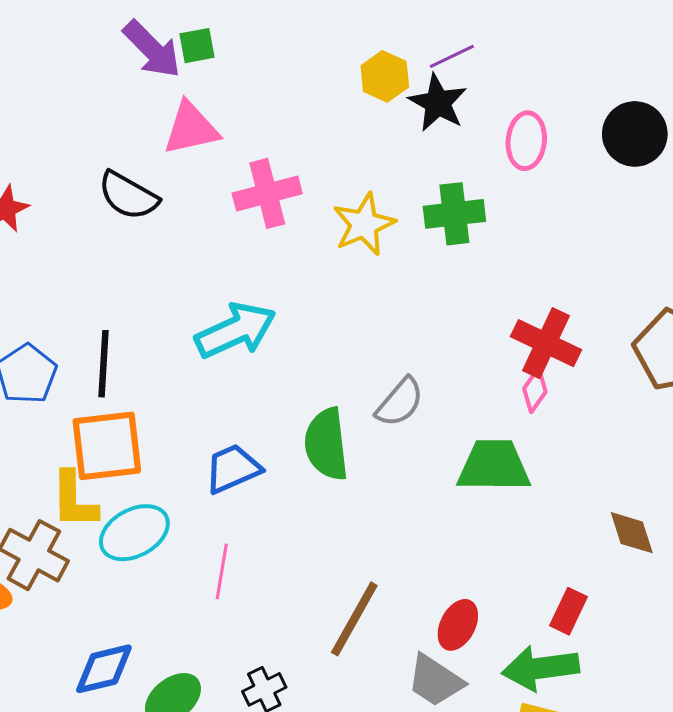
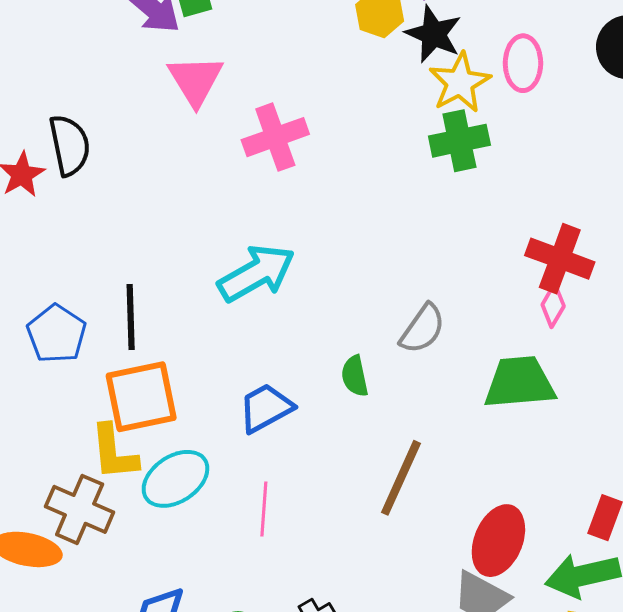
pink triangle: (191, 128) -> (195, 80), turned -44
black semicircle: (128, 196) -> (70, 145), moved, turned -126
yellow star: (364, 224) -> (460, 83), moved
green semicircle: (326, 444) -> (355, 376), size x0.6
brown line: (354, 619) -> (401, 478), moved
red ellipse: (458, 625) -> (498, 541), size x1.4

